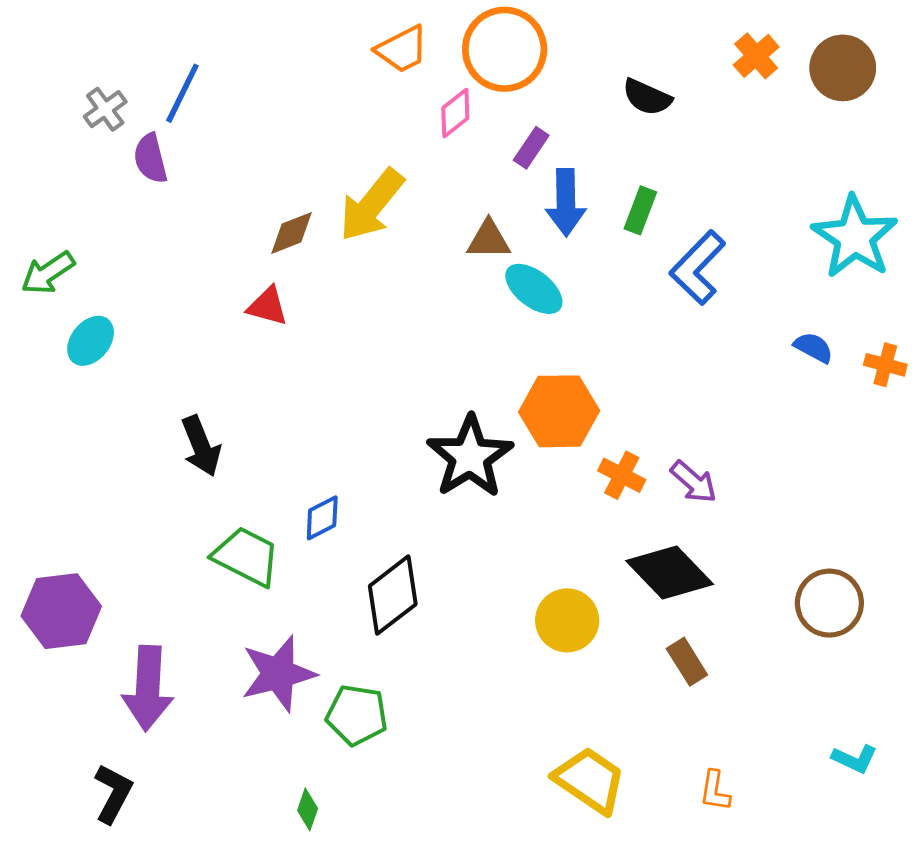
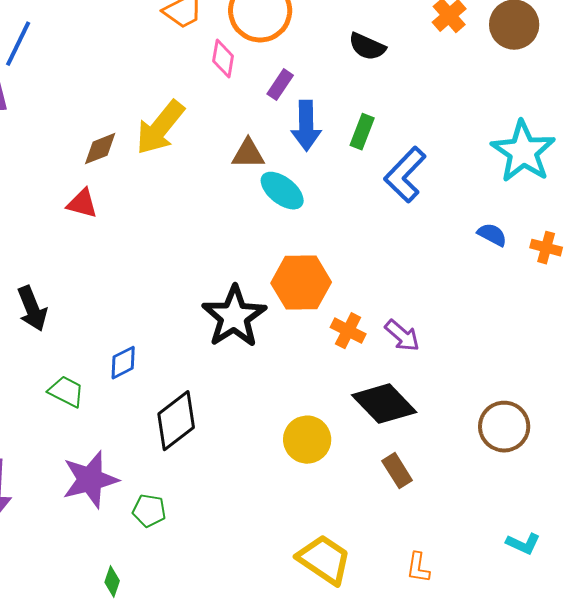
pink diamond: (455, 113) -> (223, 59), turned -42
green trapezoid: (246, 556) -> (66, 392), size x0.7
green pentagon: (357, 715) -> (149, 511), size x0.7

